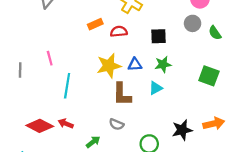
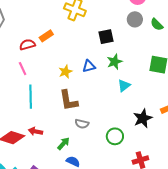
red semicircle: (119, 31) -> (27, 45), moved
pink line: (50, 58) -> (23, 69), moved
yellow star: (109, 66) -> (65, 72), size x0.6
cyan triangle: (156, 88) -> (124, 86), moved
brown L-shape: (122, 94) -> (68, 100), moved

